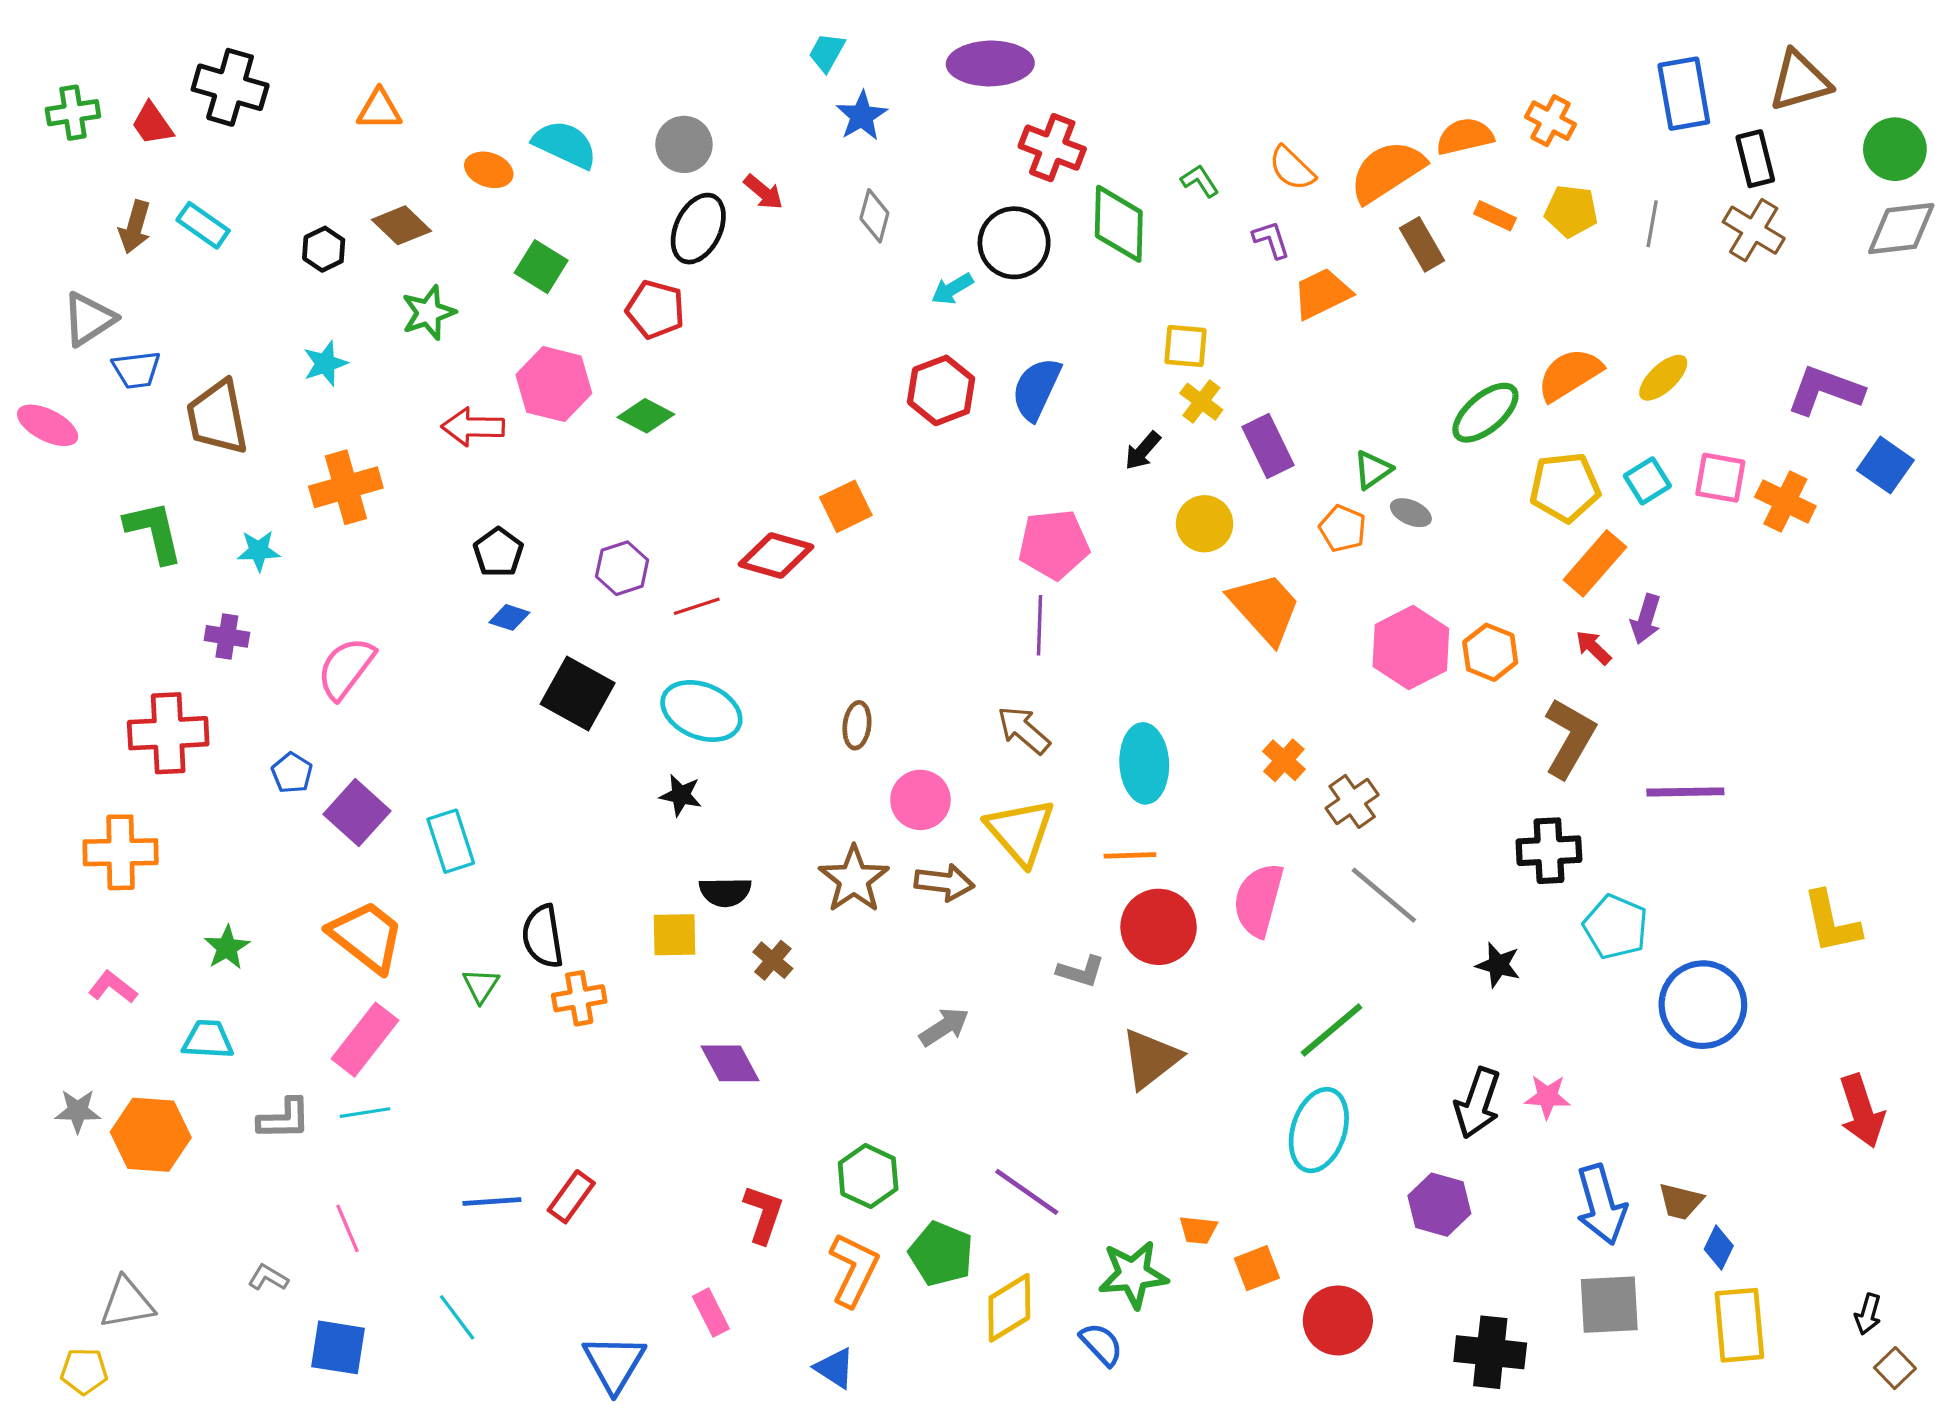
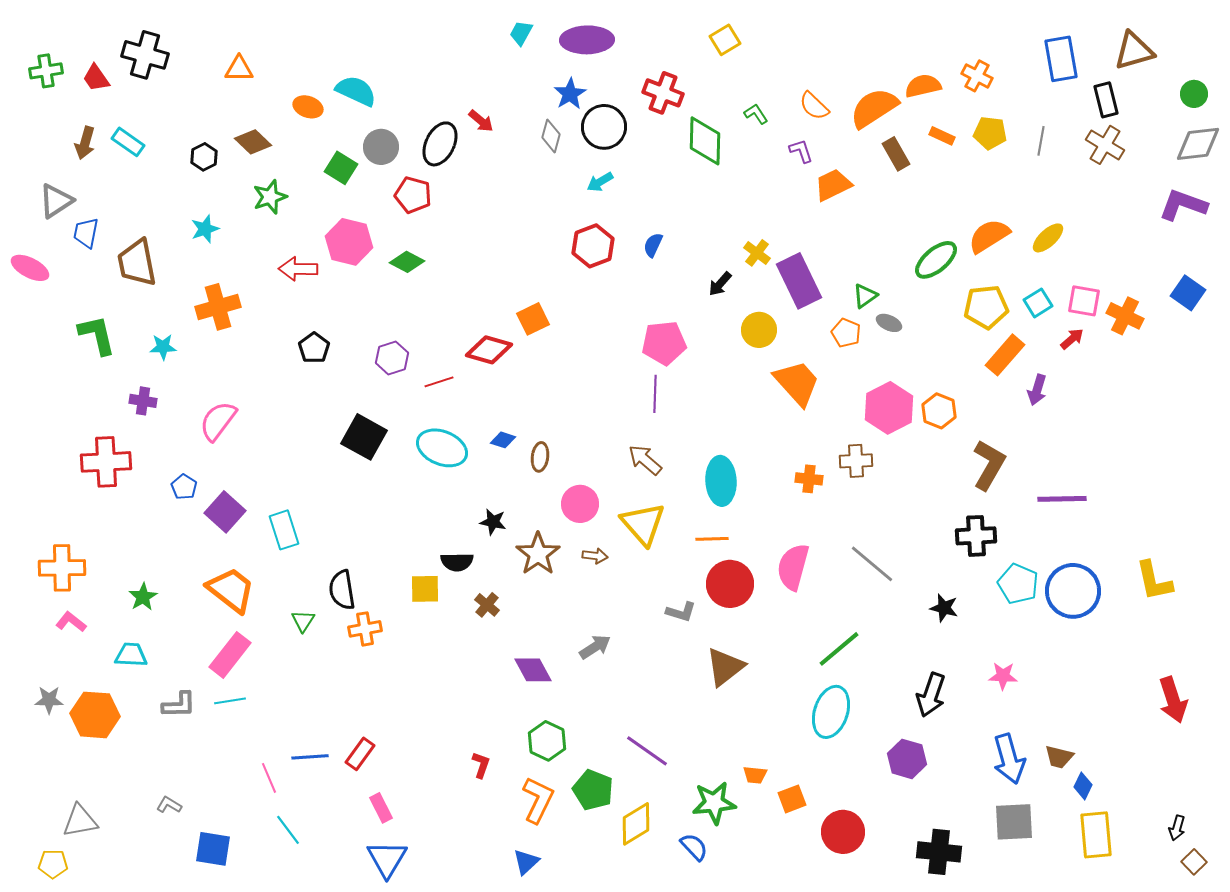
purple ellipse: (990, 63) -> (587, 40), moved
blue star: (862, 116) -> (570, 94), moved
gray circle: (684, 144) -> (381, 147), moved
green circle: (1895, 149) -> (1194, 94), size x0.7
black circle: (1014, 243) -> (604, 127), moved
yellow square: (1185, 346) -> (725, 40), moved, turned -36
blue trapezoid: (136, 370) -> (86, 233), turned 108
blue semicircle: (1036, 389) -> (653, 245), size x0.6
purple L-shape: (1825, 390) -> (1183, 205), moved
purple rectangle: (1268, 446) -> (799, 281), size x1.4
blue diamond: (509, 617) -> (503, 440), moved
red arrow: (1593, 648) -> (1072, 339), moved, turned 95
orange cross: (1284, 760) -> (809, 479), turned -36
black star: (681, 795) -> (493, 522), moved
brown cross: (1352, 801) -> (856, 461), moved, turned 32
orange cross: (121, 852) -> (62, 568), moved
brown arrow: (944, 882) -> (595, 556), size x0.7
blue circle: (1703, 1005) -> (1073, 591), moved
purple diamond: (730, 1063) -> (533, 670), moved
pink star: (1547, 1097) -> (1003, 676), moved
red L-shape: (763, 1214) -> (481, 765), size x0.7
pink line: (348, 1228) -> (269, 778), moved
pink rectangle: (711, 1313) -> (381, 808), moved
blue triangle: (835, 1368) -> (526, 862), turned 44

